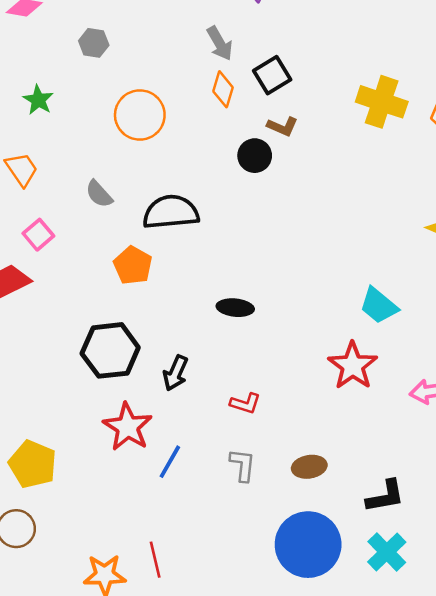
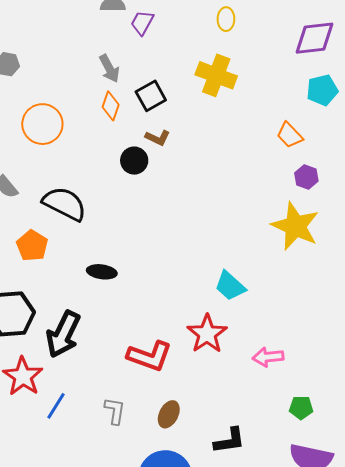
yellow cross: (382, 102) -> (216, 75), moved
black semicircle: (171, 212) -> (64, 204), turned 30
black ellipse: (235, 308) -> (102, 272), moved
black arrow: (175, 373) -> (63, 334), size x1.6
red L-shape: (245, 403) -> (150, 356), moved, size x1.8
brown ellipse: (309, 467) -> (169, 414), turned -56

